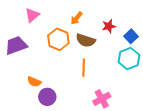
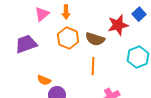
orange arrow: (77, 18) -> (66, 12), moved, turned -40
red star: (109, 26) -> (118, 25), size x1.5
blue square: (131, 36) -> (139, 14), moved

